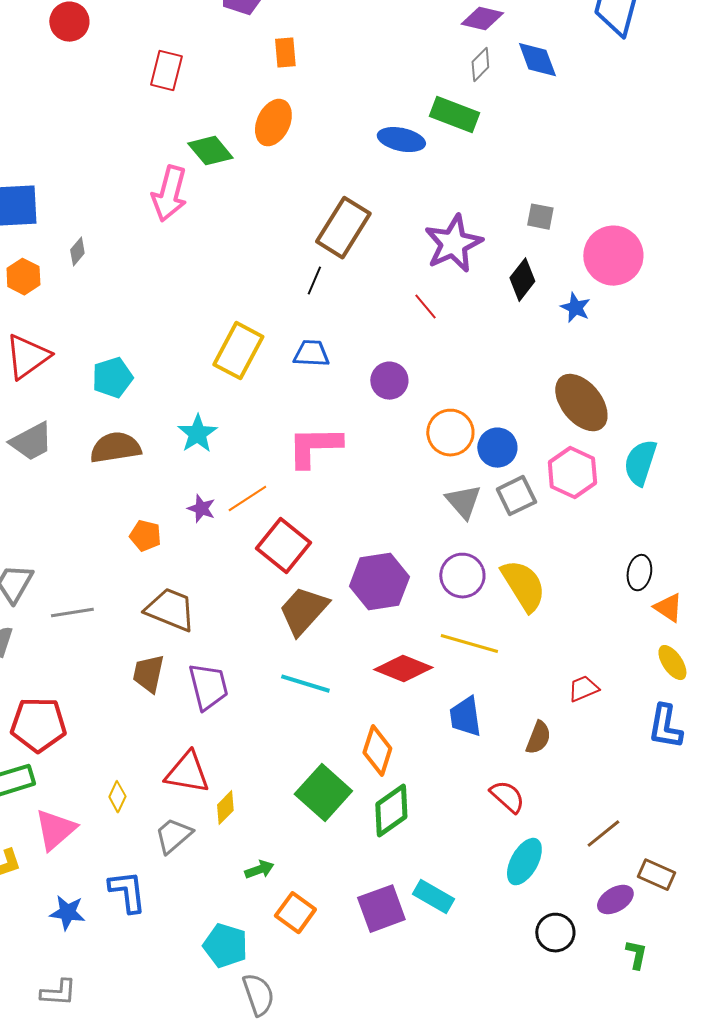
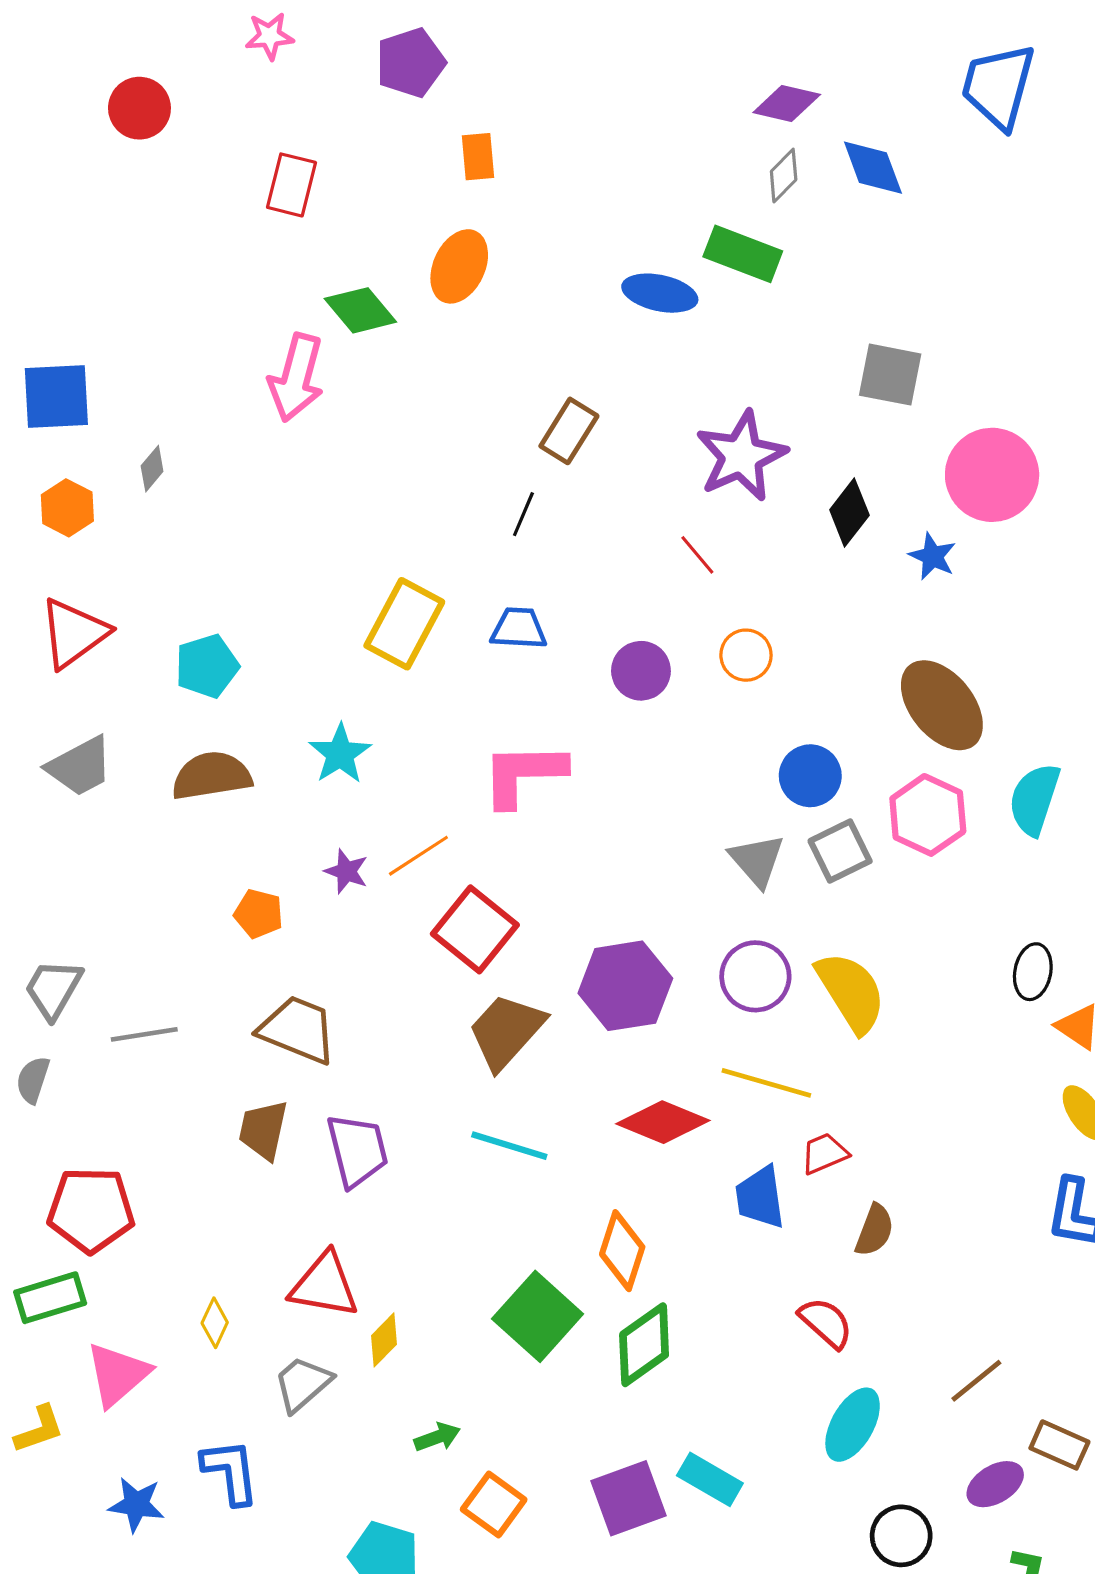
gray square: (540, 217) -> (890, 375), moved, size x1.5
brown rectangle: (343, 228) -> (569, 431), size x0.7
orange circle: (450, 433) -> (746, 655), moved, size x0.7
red trapezoid: (583, 689) -> (824, 1153), moved

